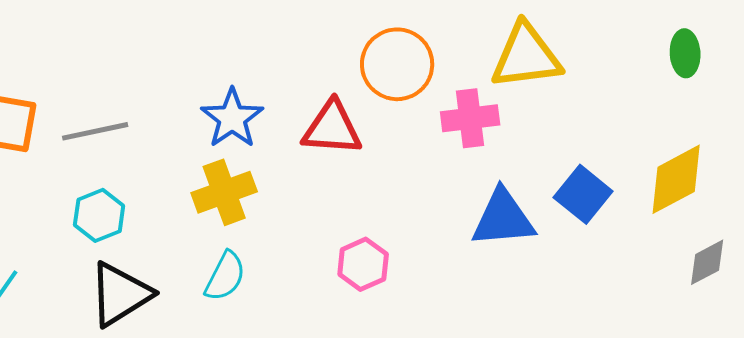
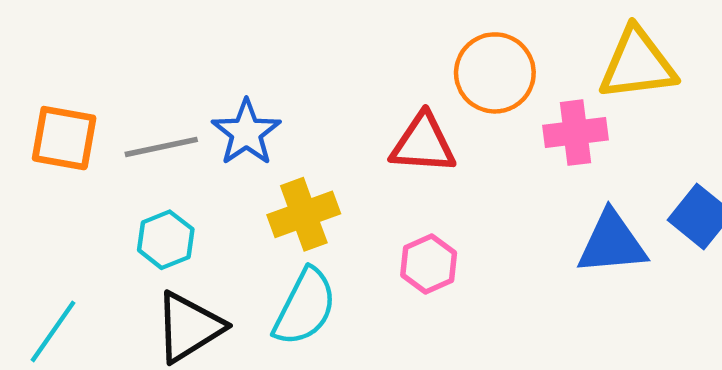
blue star: (232, 118) -> (246, 133), moved
pink hexagon: (363, 264) -> (429, 264), moved
cyan semicircle: (225, 276) -> (305, 307), size x1.4

